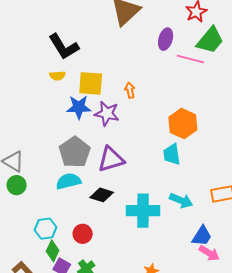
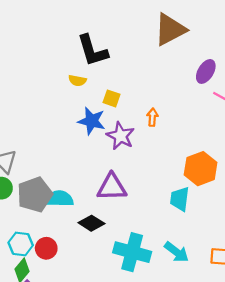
yellow square: (91, 83) -> (111, 98), size x0.6
gray pentagon: (75, 152) -> (35, 195), moved
red circle: (83, 234) -> (46, 248), moved

